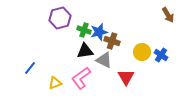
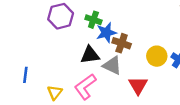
green cross: (84, 30) -> (93, 20), moved
blue line: (30, 68) -> (25, 75), turned -32
yellow triangle: (55, 83) -> (55, 92), turned -32

